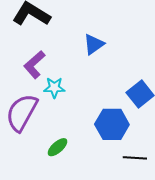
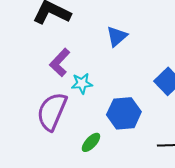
blue hexagon: (112, 124) -> (124, 113), moved

